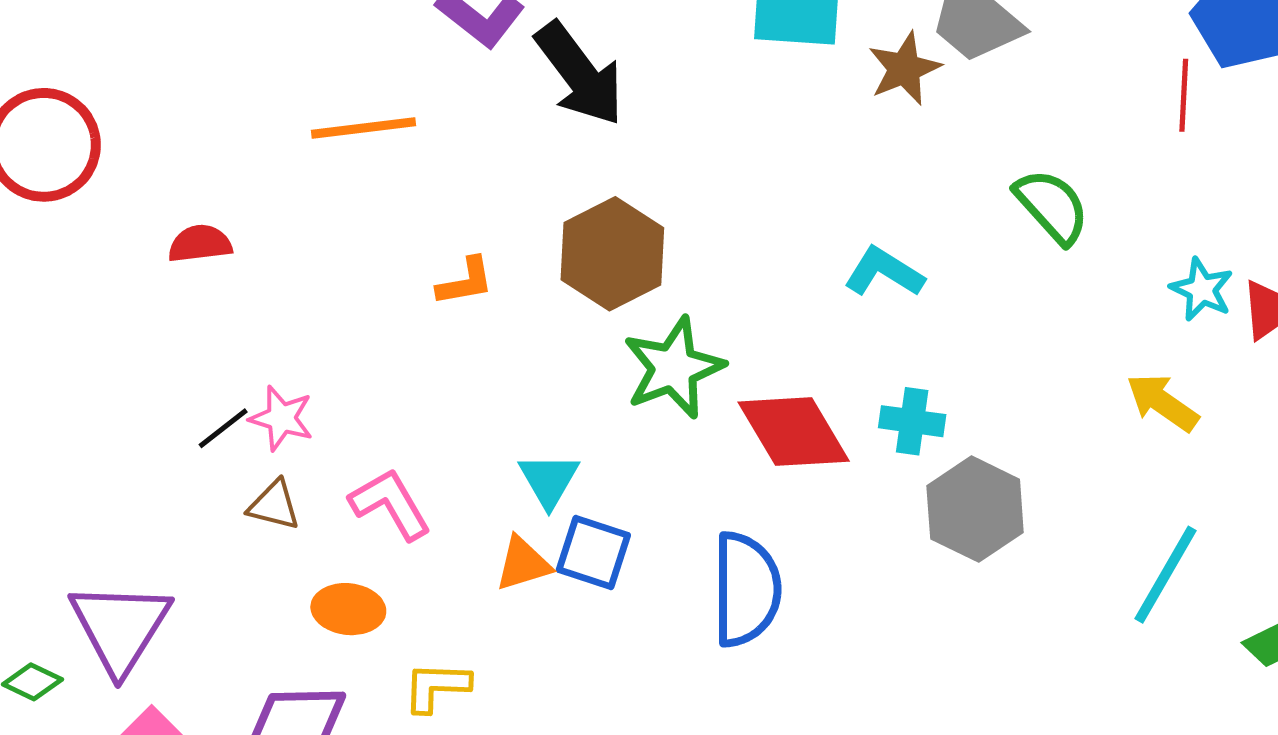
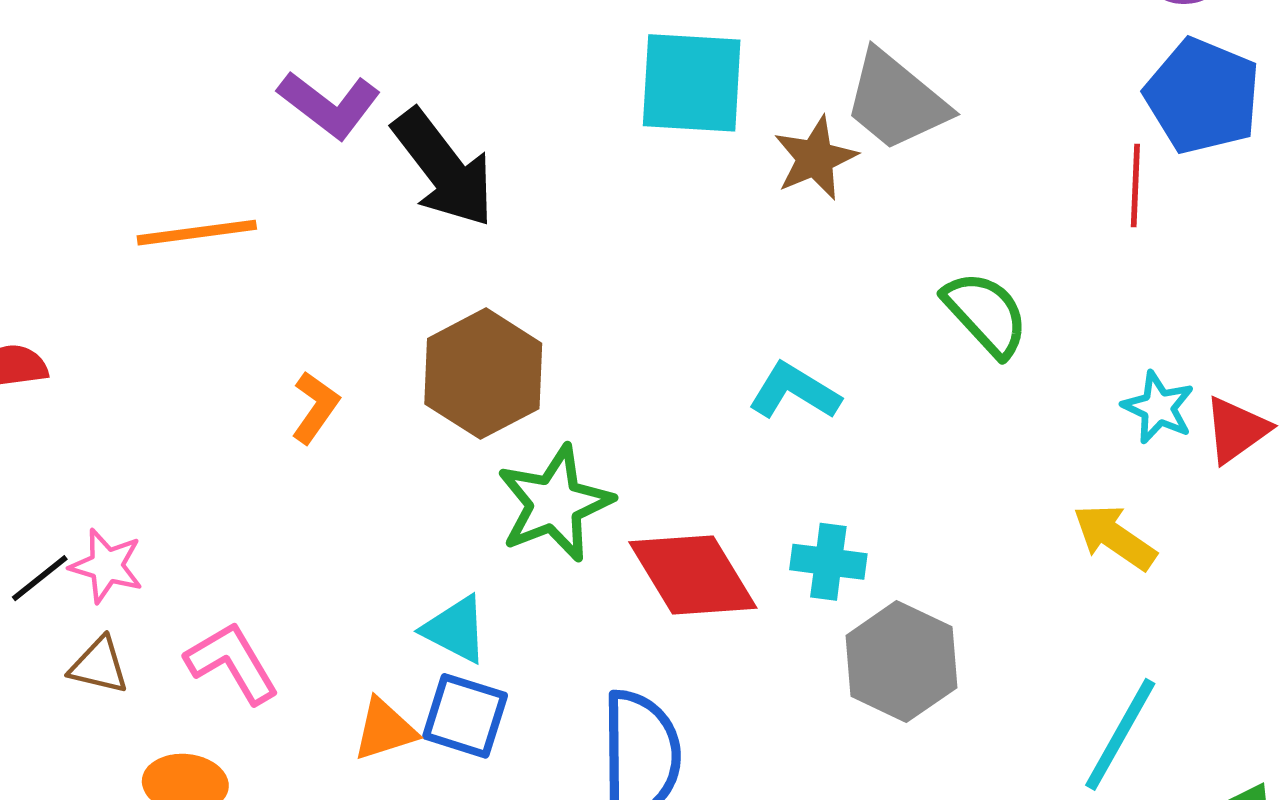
orange L-shape: (465, 282) -> (315, 407), turned -44
cyan triangle: (549, 480) -> (455, 629), moved, turned -32

